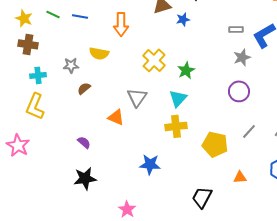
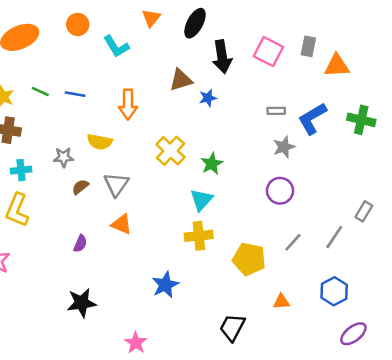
gray triangle: (137, 97) -> (116, 184), moved
purple semicircle: (84, 142) -> (80, 244), moved, turned 72
blue star: (150, 164) -> (165, 285), turned -30

